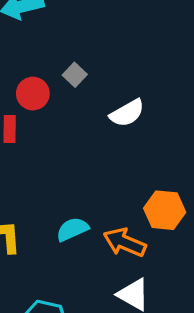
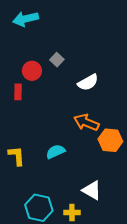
orange arrow: (125, 242) -> (86, 122), moved

